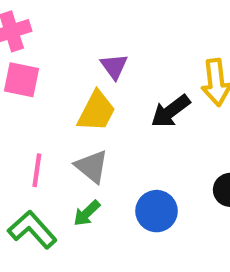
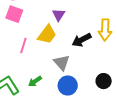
gray triangle: (92, 166) -> (62, 63), moved
pink line: (37, 170) -> (23, 46), moved

